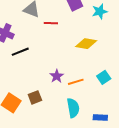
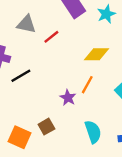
red line: (51, 23) -> (51, 37), turned -32
orange line: (76, 82) -> (87, 85), moved, turned -35

